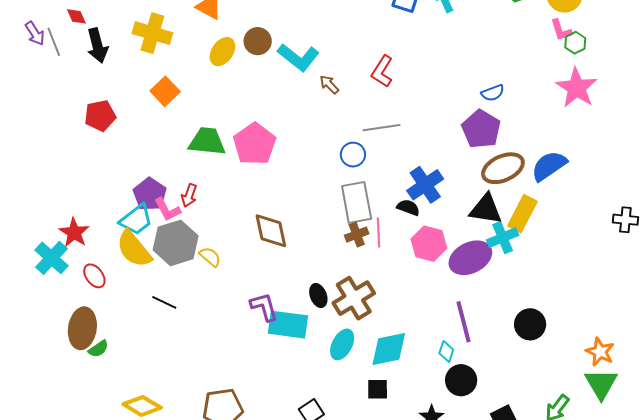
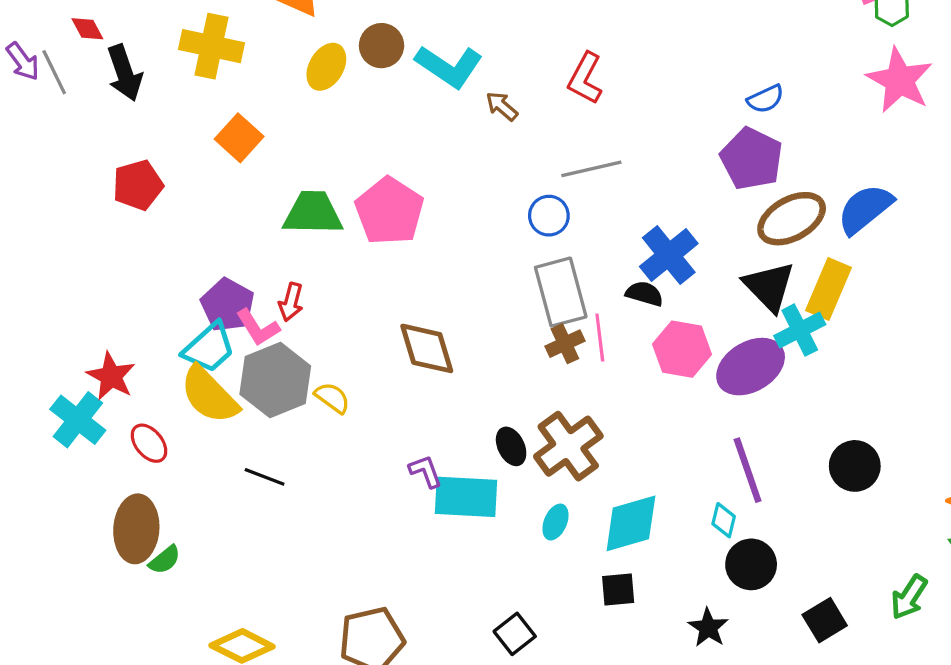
black triangle: (486, 209) -> (769, 286), turned 42
purple L-shape: (264, 307) -> (426, 471), size x0.7
cyan ellipse: (342, 344) -> (555, 522), size x0.7

